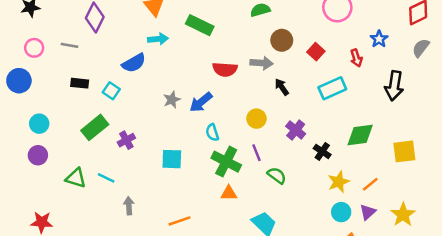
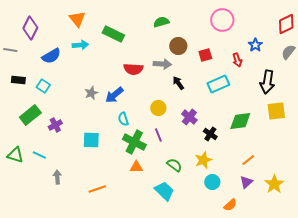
red square: (316, 52) -> (205, 55), turned 32
blue semicircle: (134, 63) -> (51, 56), moved
yellow square: (404, 151) -> (276, 111), moved
green semicircle: (277, 175) -> (174, 165), moved
yellow star: (339, 182) -> (203, 160), moved
cyan circle: (341, 212) -> (212, 182), moved

